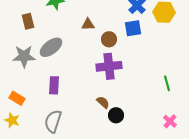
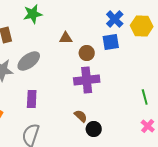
pink cross: (170, 121) -> (148, 126), moved

